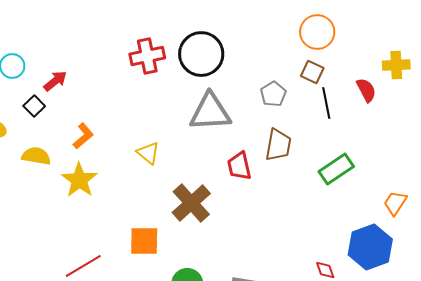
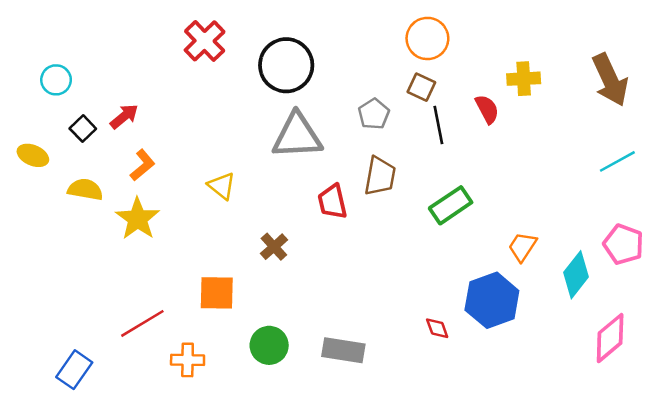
red cross: (147, 56) -> (205, 41), moved, turned -32
red arrow: (55, 81) -> (124, 116), moved
brown cross: (191, 203) -> (274, 247), size x0.6

